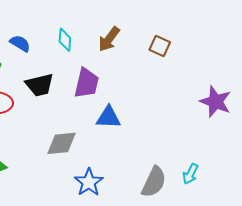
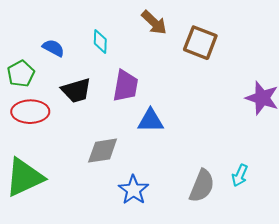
brown arrow: (109, 39) -> (154, 22), moved, turned -80
brown square: (160, 46) -> (200, 43), size x1.5

